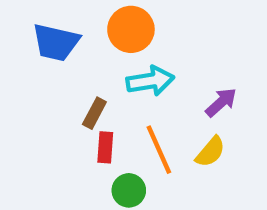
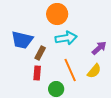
blue trapezoid: (56, 42) -> (22, 40), moved
red rectangle: (105, 147) -> (37, 73), moved

